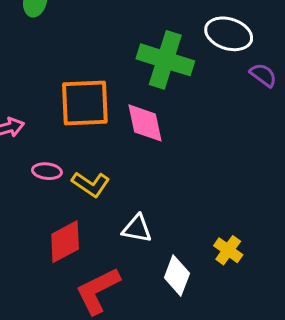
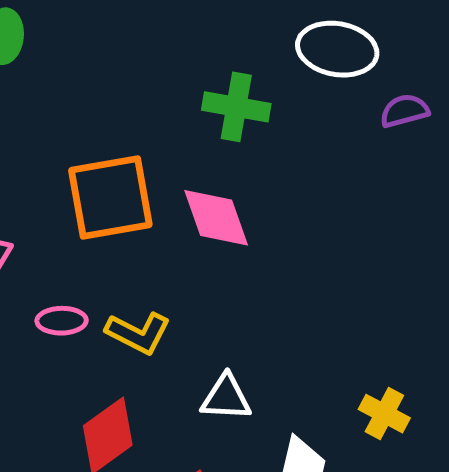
green cross: (165, 60) -> (236, 107), size x0.7
purple semicircle: (263, 75) -> (405, 111), turned -44

